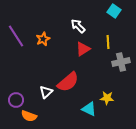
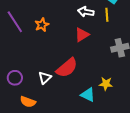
white arrow: (78, 26) -> (86, 12), moved, turned -35
yellow line: (108, 42) -> (107, 15), moved
purple circle: (16, 100) -> (15, 78), moved

